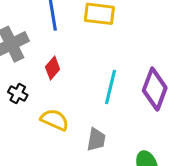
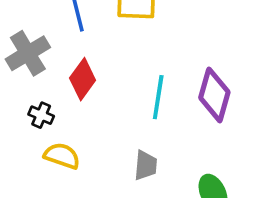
red diamond: (53, 68) -> (83, 79), size x1.4
yellow semicircle: (55, 120) -> (62, 156), moved

